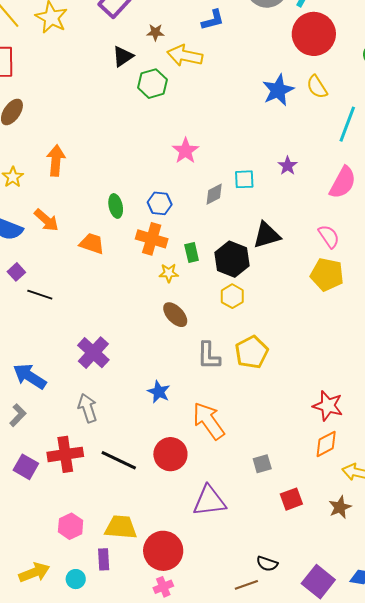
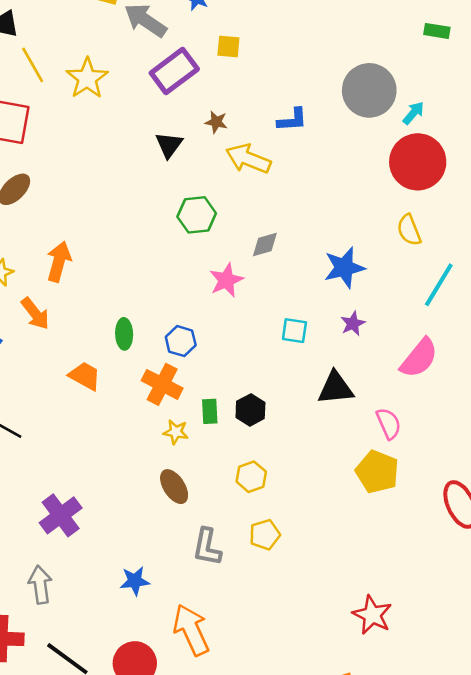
black triangle: (123, 56) -> (169, 145), turned -30
green hexagon: (152, 84) -> (197, 215), moved
blue star: (278, 90) -> (344, 268), moved
gray diamond: (214, 194) -> (265, 244), moved
orange arrow: (46, 220) -> (35, 314), moved
black triangle: (267, 235) -> (336, 388), moved
black hexagon: (232, 259) -> (250, 410), moved, size x0.7
yellow pentagon: (252, 352) -> (265, 535), moved, size x0.7
blue star: (159, 392) -> (135, 581), turned 30
red star: (328, 406) -> (372, 615), moved

